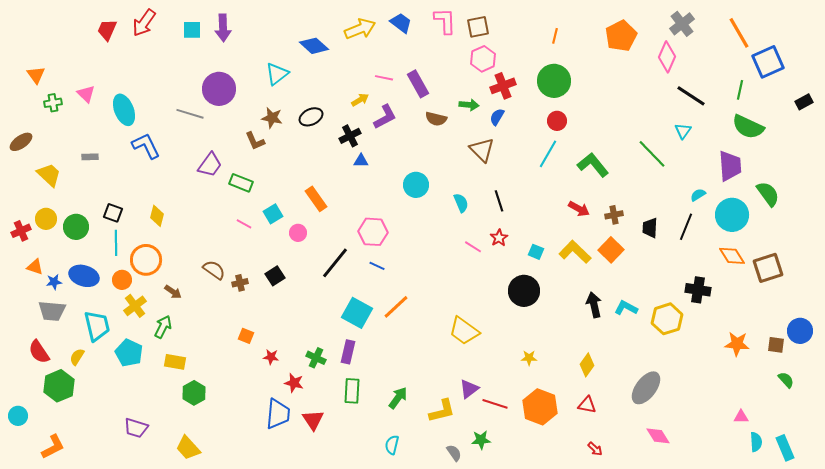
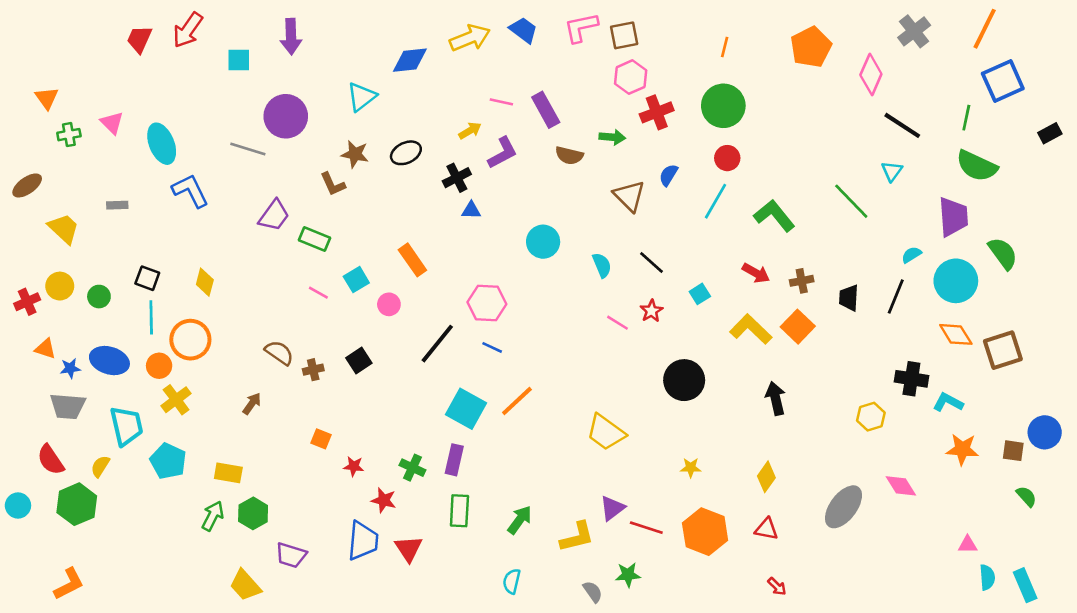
pink L-shape: (445, 21) -> (581, 27), turned -100
gray cross: (682, 24) -> (914, 31), moved
cyan square: (192, 30) -> (239, 60), moved
orange line: (739, 33) -> (985, 29), moved, turned 56
blue diamond: (314, 46) -> (410, 60), turned -48
blue semicircle: (497, 117) -> (668, 175), moved
black line: (499, 201) -> (651, 263), turned -30
green circle: (76, 227) -> (99, 297), size x0.7
cyan square: (536, 252) -> (700, 294), moved, turned 35
brown arrow: (173, 292) -> (252, 404), moved, turned -90
cyan L-shape: (626, 308) -> (948, 402), moved
yellow hexagon: (667, 319) -> (871, 417), size x0.7
green arrow: (163, 327) -> (213, 516), moved
cyan circle: (18, 416) -> (18, 505), moved
purple trapezoid: (136, 428) -> (291, 555), moved
pink diamond: (658, 436) -> (901, 486), moved

